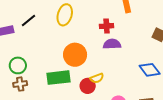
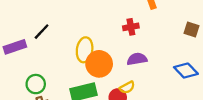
yellow ellipse: (65, 15) -> (85, 50), moved
purple semicircle: (112, 44) -> (137, 59), moved

